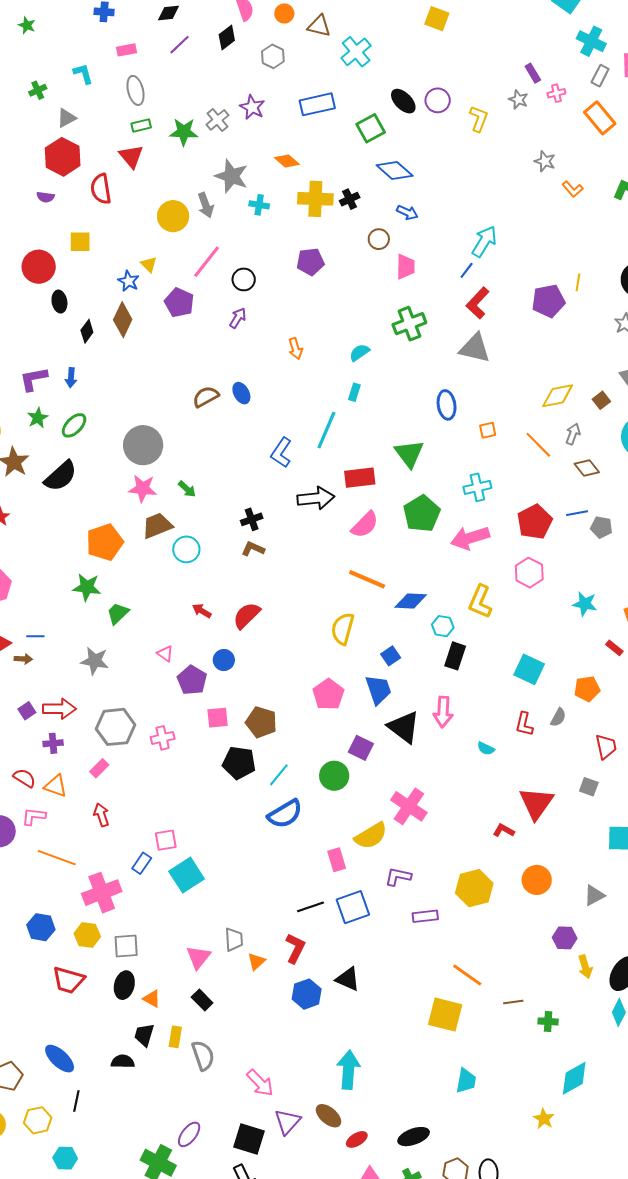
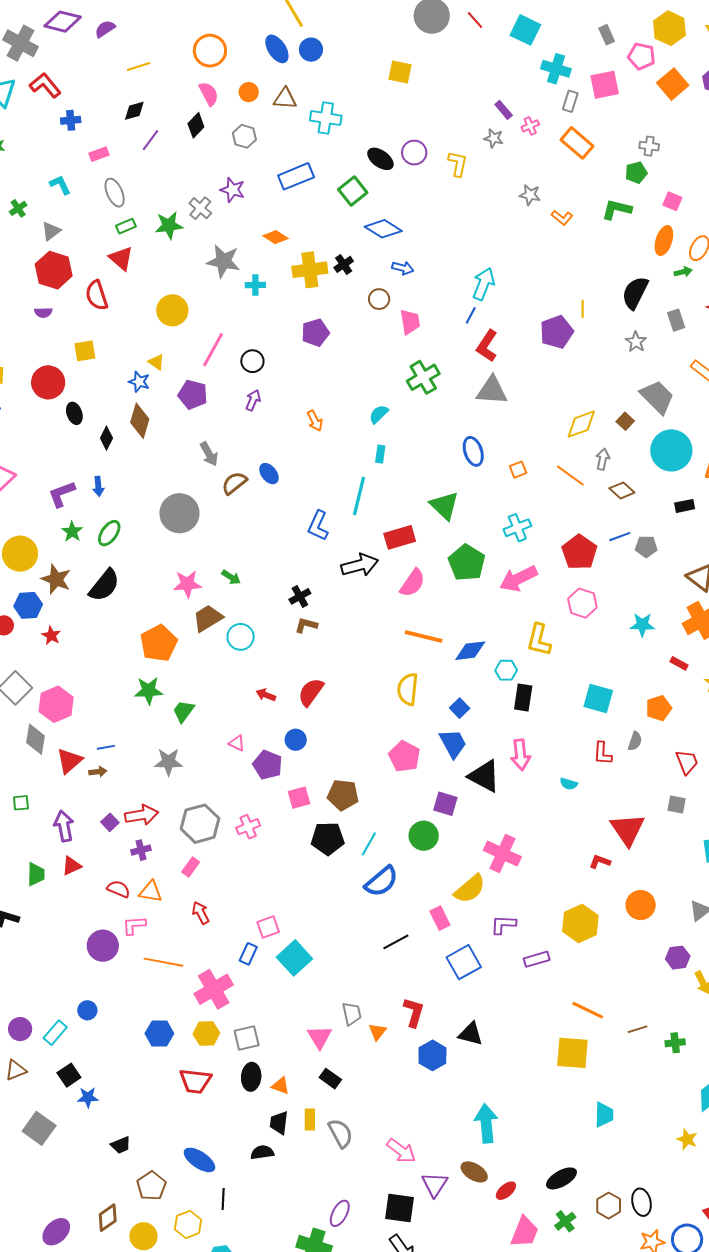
cyan cross: (356, 52) -> (326, 118), turned -32
gray arrow: (206, 205) -> (209, 454), moved
gray circle: (143, 445) -> (179, 513), moved
black line: (311, 907) -> (396, 942), moved

